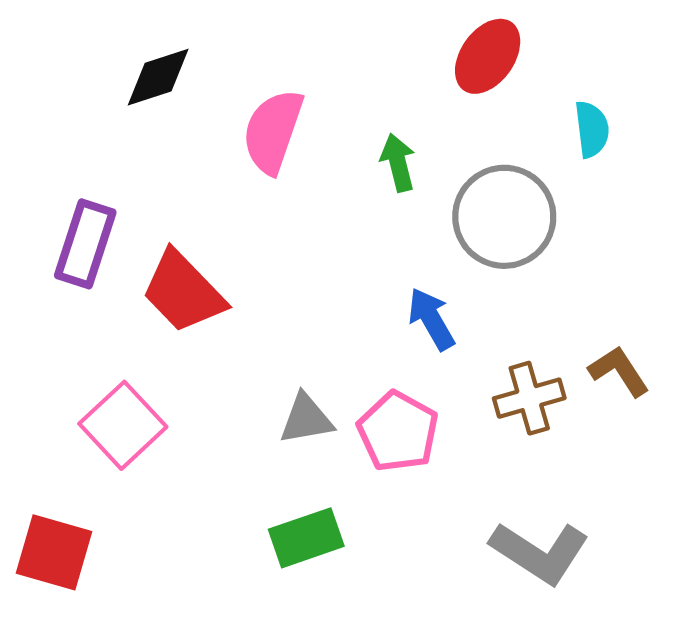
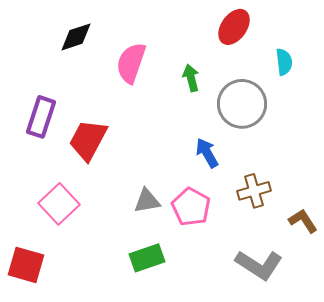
red trapezoid: (183, 292) -> (88, 140), turned 72
brown L-shape: (619, 371) -> (303, 221), moved

